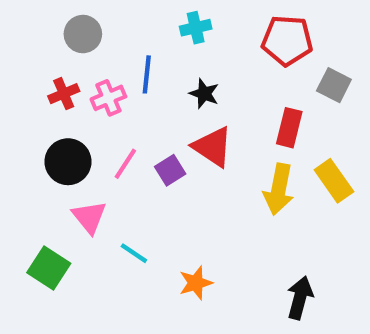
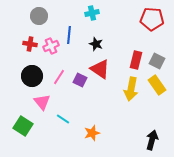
red pentagon: (287, 40) -> (152, 19), moved
gray square: (334, 85) -> (157, 61), moved
red cross: (64, 94) -> (30, 44), turned 32
purple square: (170, 170) -> (80, 80), turned -32
black arrow: (300, 298) -> (152, 140), moved

